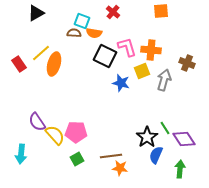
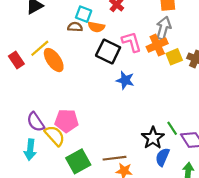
orange cross: (151, 50) -> (157, 45), turned -30
orange ellipse: (54, 64) -> (54, 60), turned -50
yellow square: (142, 71) -> (174, 57), moved
gray arrow: (164, 80) -> (164, 28), moved
pink pentagon: (76, 132) -> (66, 121), moved
cyan arrow: (21, 154) -> (30, 150), moved
green square: (77, 159) -> (78, 161), size x1.6

